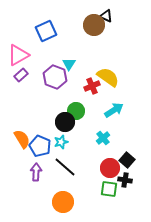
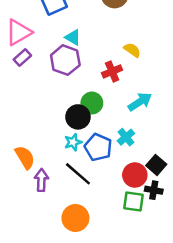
cyan triangle: (69, 64) -> (73, 37), moved, turned -32
yellow semicircle: (108, 77) -> (132, 50), moved, size x0.6
orange semicircle: (22, 139) -> (25, 157), moved
blue pentagon: (40, 146) -> (98, 147), moved

